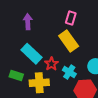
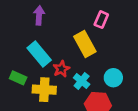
pink rectangle: (71, 18) -> (101, 20), moved

